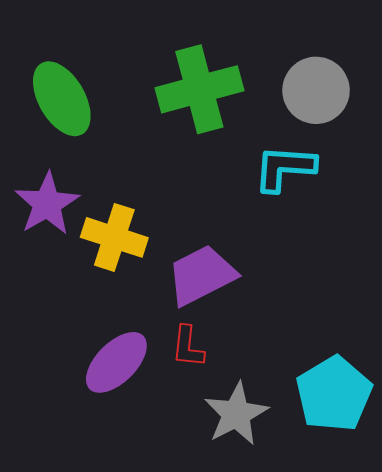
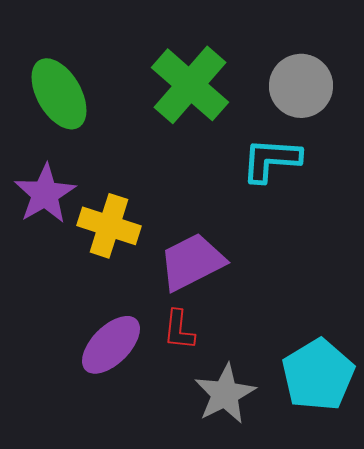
green cross: (199, 89) -> (190, 85), turned -34

